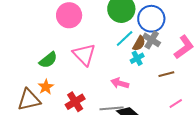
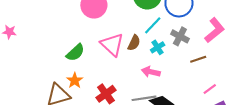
gray cross: (152, 40) -> (180, 36), moved
brown semicircle: (139, 43) -> (134, 43), moved
cyan cross: (137, 58) -> (158, 47), moved

